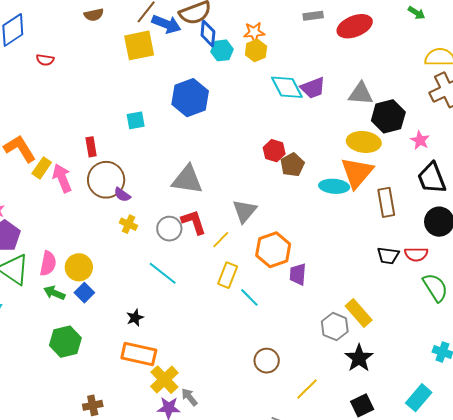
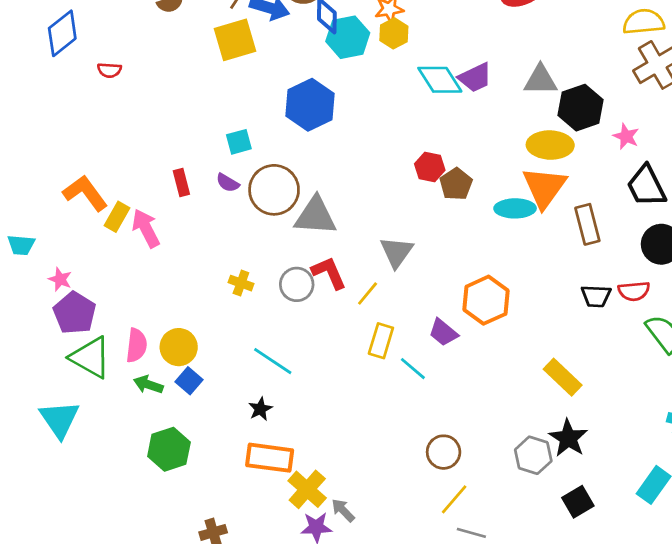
cyan hexagon: (222, 50) -> (348, 37), size x1.4
brown circle: (106, 180) -> (274, 190), moved
purple semicircle: (122, 195) -> (228, 183), moved
orange hexagon: (273, 250) -> (486, 300), moved
cyan line: (163, 273) -> (273, 361), moved
purple trapezoid: (298, 274) -> (443, 332), moved, turned -50
gray hexagon: (335, 327) -> (533, 455), moved
yellow line: (307, 389) -> (454, 499), moved

